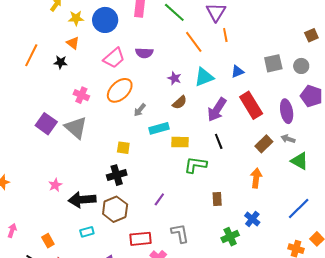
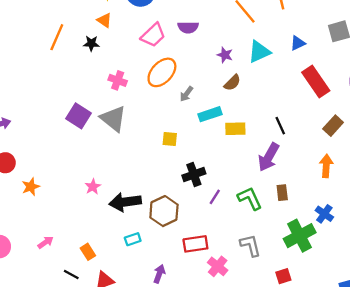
purple arrow: (217, 110) -> (269, 157), moved
green L-shape: (195, 165) -> (250, 198), moved, turned 60
black cross: (117, 175) -> (194, 175), moved
pink arrow: (12, 231) -> (46, 242), turned 40
gray L-shape: (180, 233) -> (250, 245), moved
green cross: (230, 237) -> (300, 236), size x1.5

